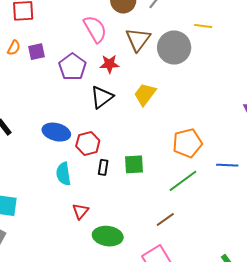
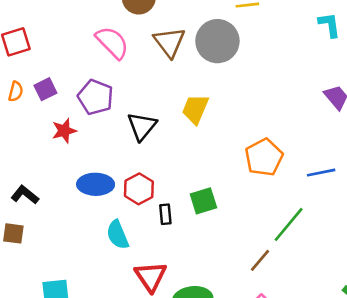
red star: (109, 64) -> (64, 131), moved
green line: (183, 181) -> (289, 224), moved
red triangle: (80, 211) -> (151, 276), size x1.5

